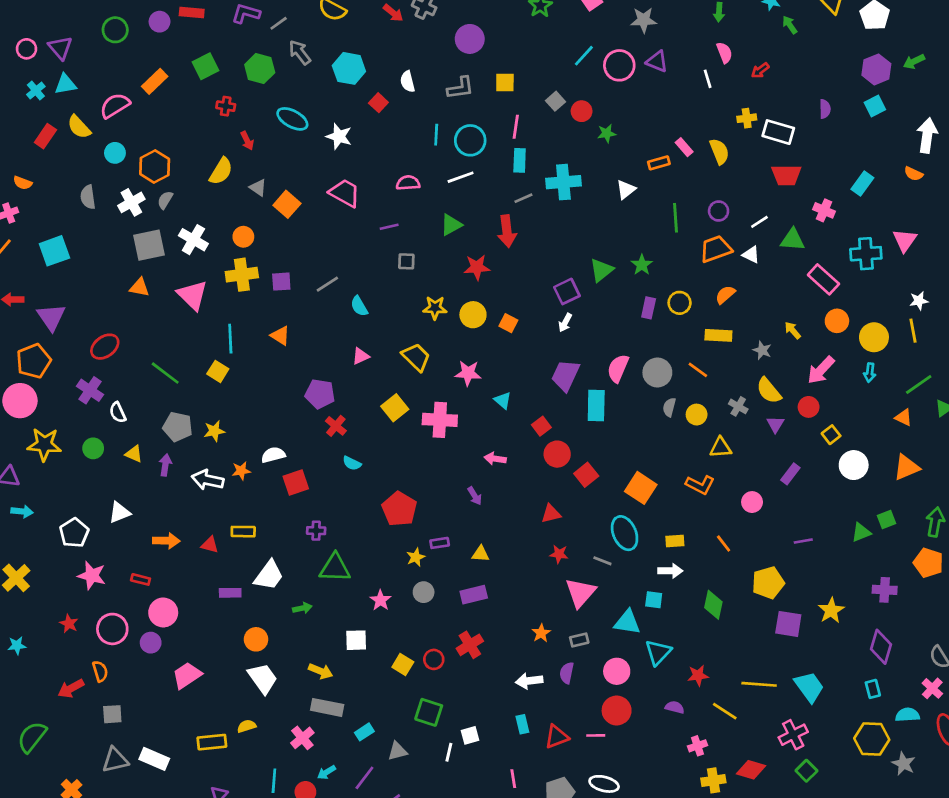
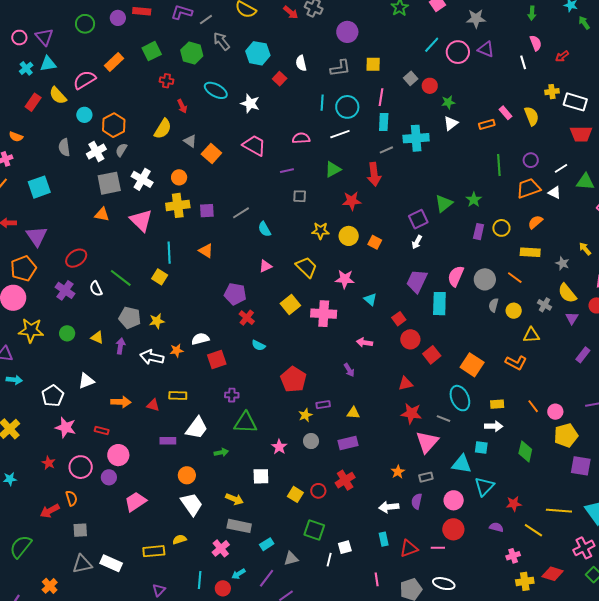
white triangle: (626, 190) -> (451, 123), moved
white semicircle: (118, 412) -> (96, 289), moved
pink circle: (752, 502) -> (555, 412), moved
red star: (559, 554) -> (411, 413), size x1.5

